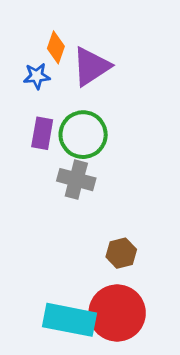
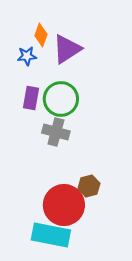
red circle: (117, 313) -> (64, 205), moved

